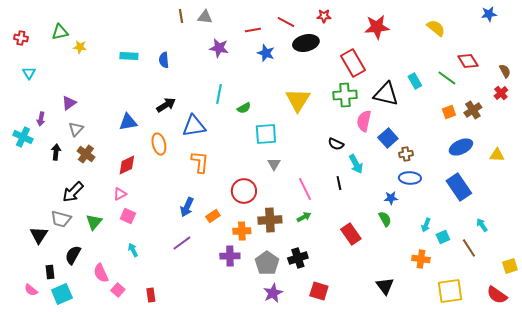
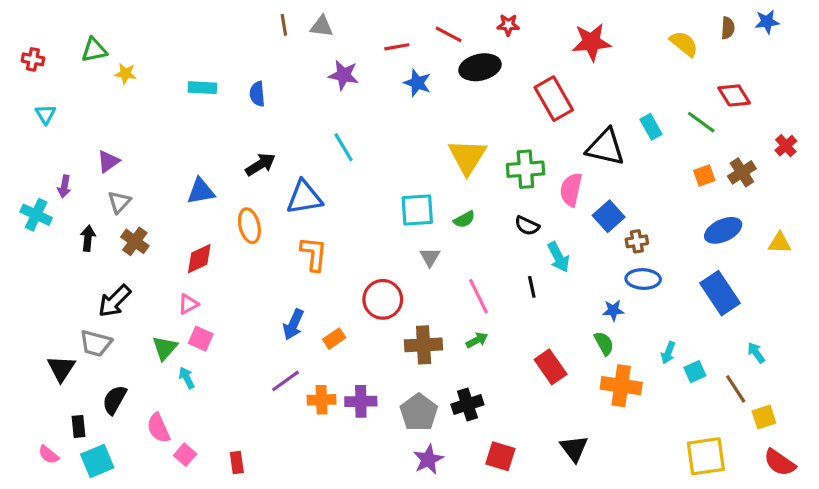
brown semicircle: (505, 71) -> (728, 28), moved, turned 32
cyan line: (219, 94) -> (344, 147), turned -42
green cross: (345, 95) -> (525, 169), moved
green semicircle: (244, 108) -> (464, 219), moved
green triangle: (94, 222) -> (165, 348), moved
orange cross: (242, 231) -> (322, 400), moved
cyan arrow: (133, 250) -> (187, 378), moved
orange cross: (421, 259) -> (621, 386), moved, size x1.4
yellow square: (510, 266) -> (764, 417), moved
black triangle: (385, 286) -> (574, 448), moved

